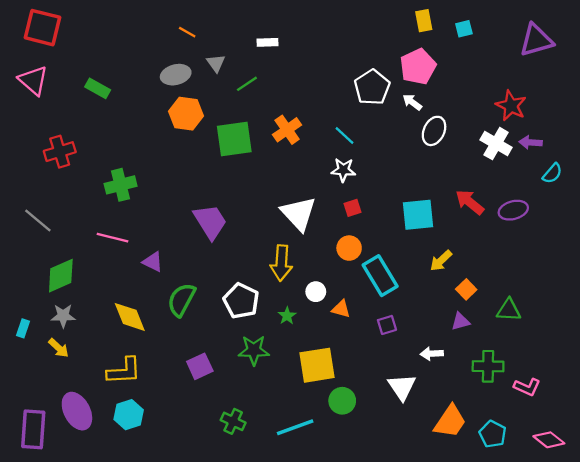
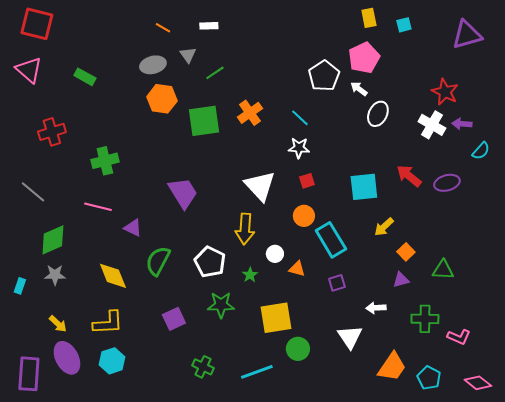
white rectangle: (268, 42) -> (209, 26), moved
yellow arrow: (59, 348) -> (58, 324), moved

